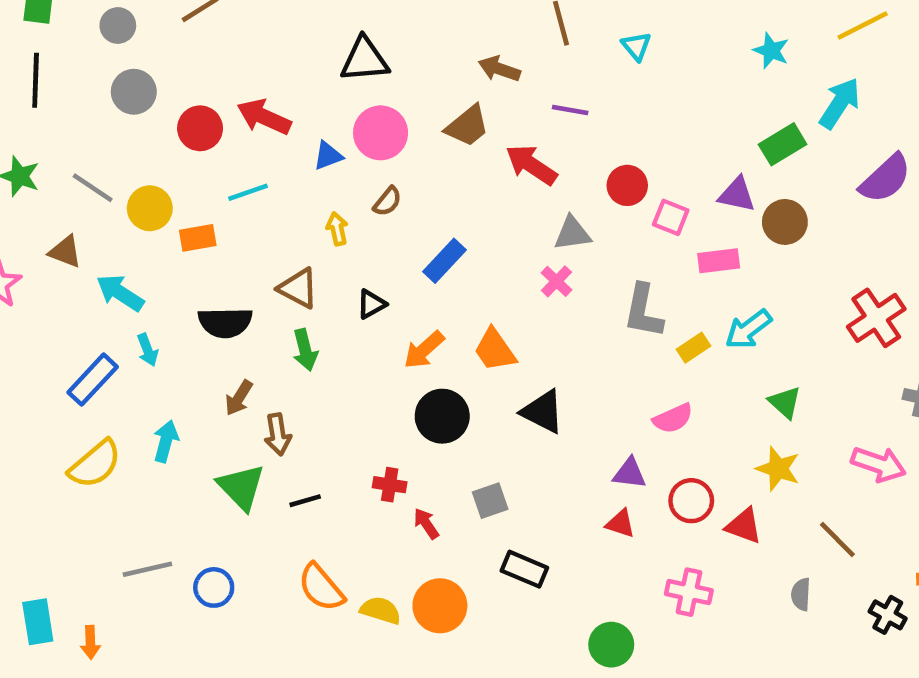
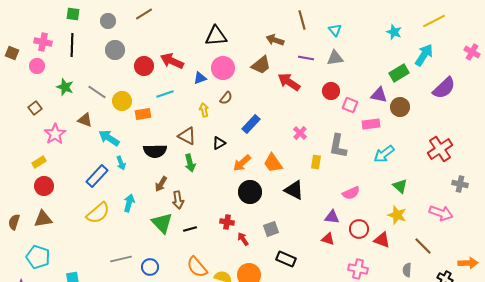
gray triangle: (572, 233) -> (335, 58), moved
yellow rectangle: (694, 348) -> (316, 162), moved, turned -48

